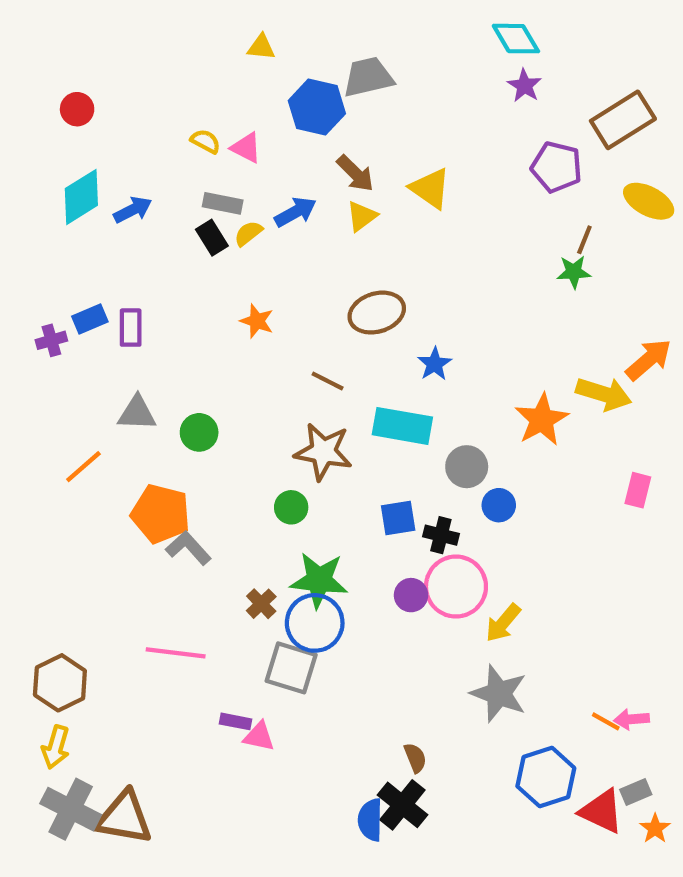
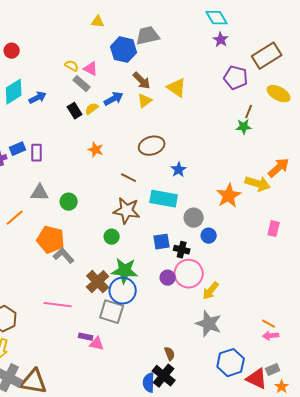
gray rectangle: (223, 203) -> (82, 84), moved, turned 30
brown cross: (261, 604) -> (98, 282), size x1.6
orange line: (606, 721) -> (269, 324), moved

